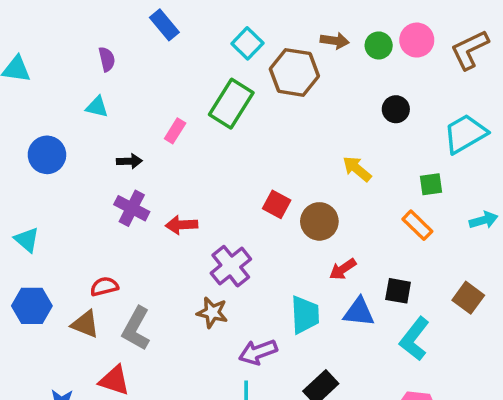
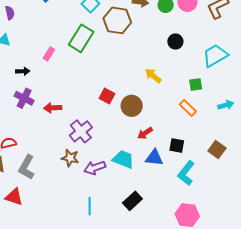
cyan trapezoid: (305, 315) -> (123, 159), turned -65
purple arrow: (258, 352) -> (95, 168), moved

